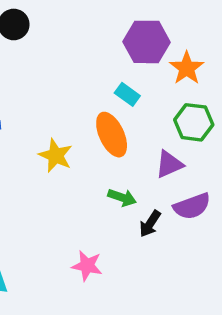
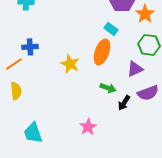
orange ellipse: (112, 135) -> (102, 52), turned 45
pink star: (87, 266) -> (88, 127), turned 30

